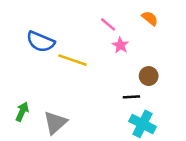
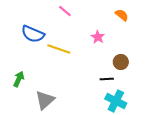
pink line: (108, 24) -> (65, 11), moved
green arrow: (22, 112) -> (19, 79), moved

